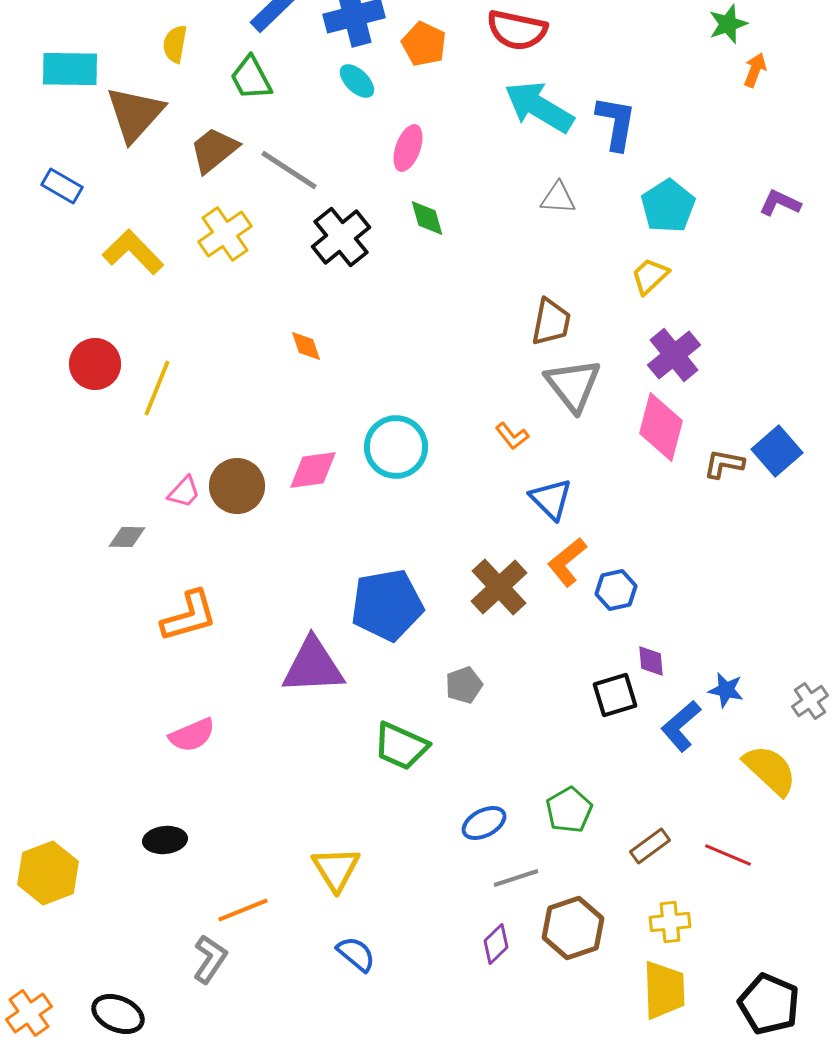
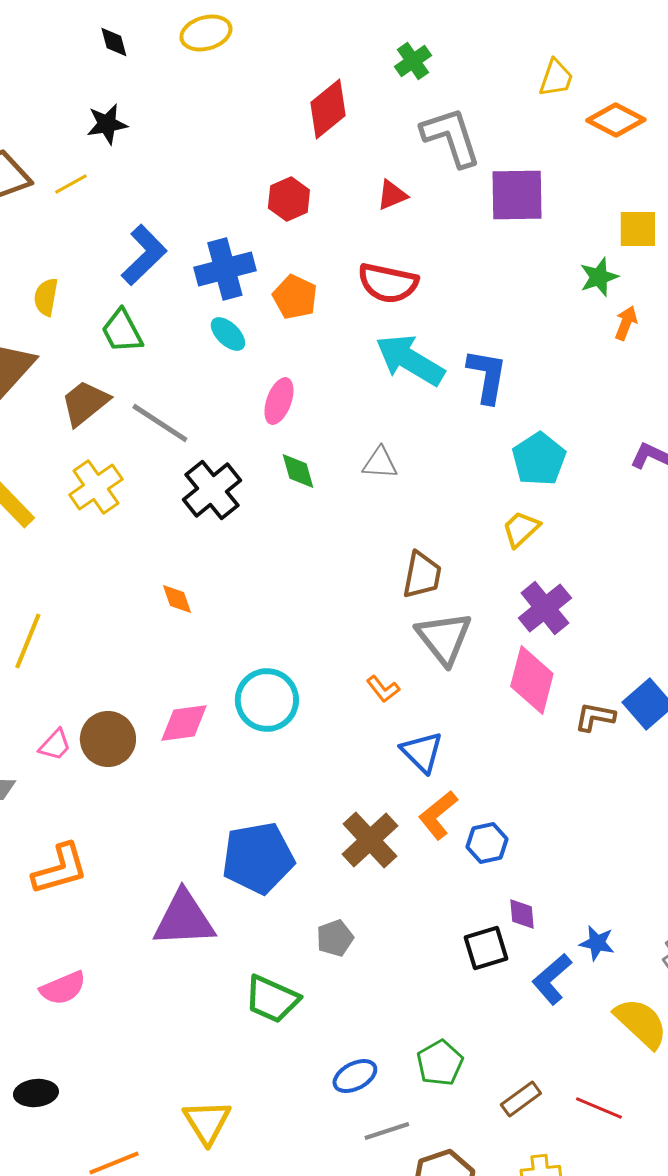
gray triangle: (558, 198) -> (380, 463), moved

